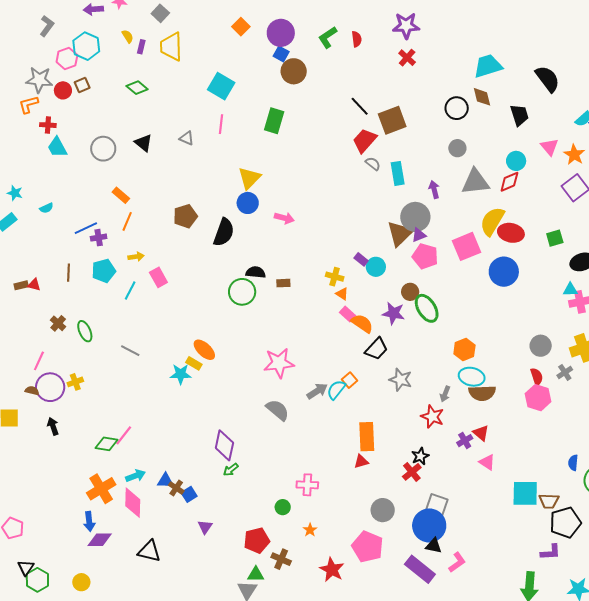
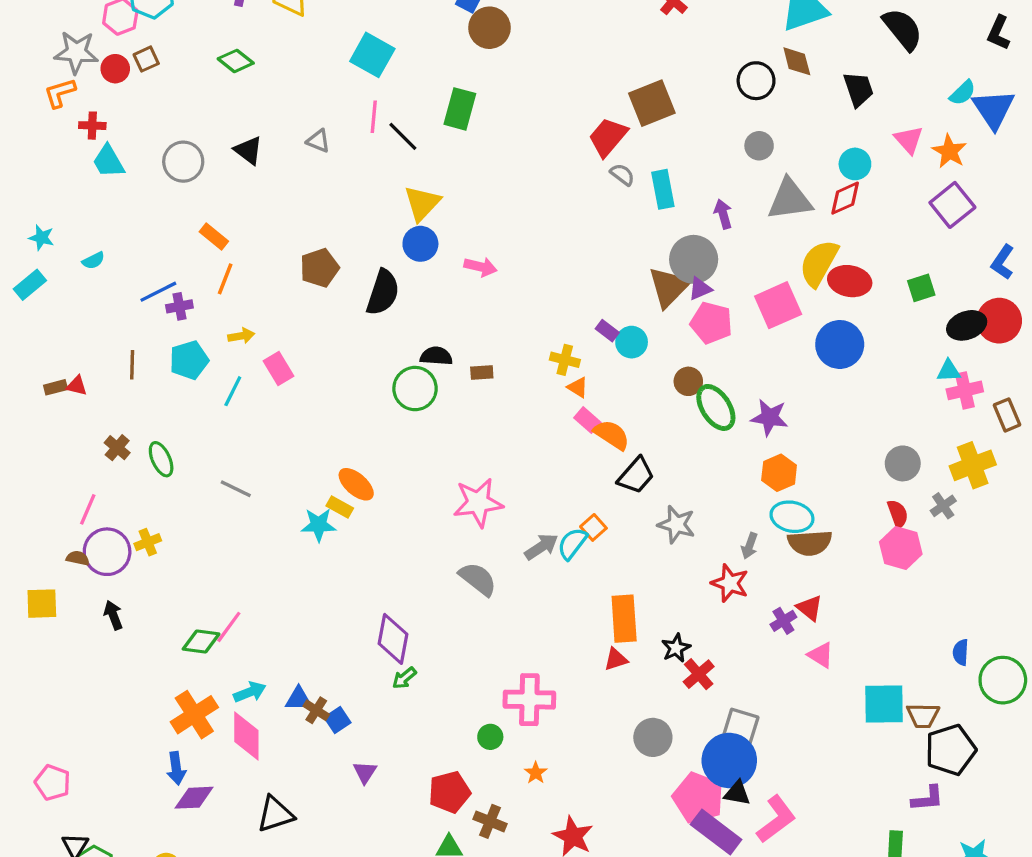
black line: (360, 106) -> (403, 136), moved
purple star: (393, 313) -> (770, 417), moved
black star: (420, 456) -> (676, 648), moved
pink cross: (307, 485) -> (529, 700), size x1.4
pink pentagon: (368, 547) -> (698, 798), moved
black triangle: (149, 551) -> (275, 814), turned -30
pink L-shape: (457, 562) -> (776, 819), size x1.4

